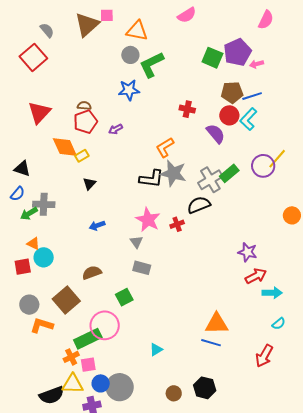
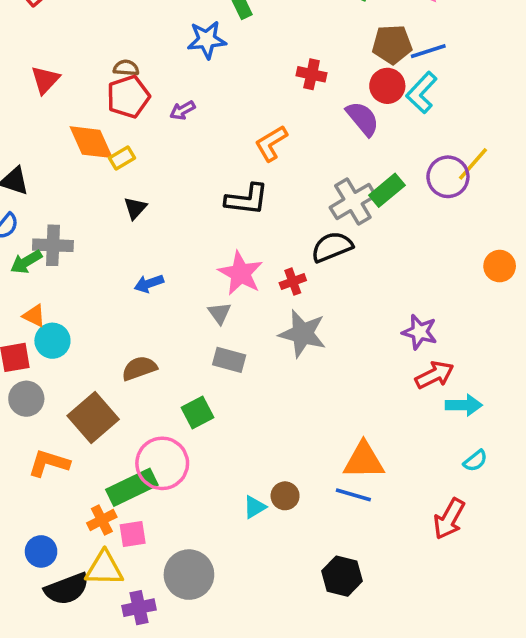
red triangle: (39, 112) -> (45, 80), size x0.7
gray star: (173, 173) -> (303, 334), moved
gray circle: (29, 305) -> (26, 399), moved
blue circle: (101, 383) -> (41, 551), moved
brown circle: (174, 393) -> (285, 496), moved

